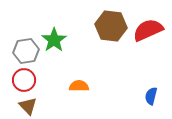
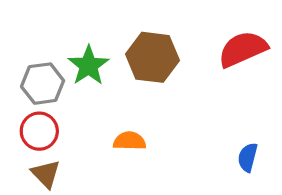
brown hexagon: (111, 26) -> (152, 57), moved

